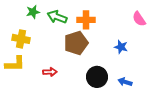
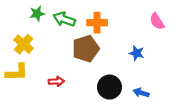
yellow cross: (21, 39) -> (24, 44), turned 30

